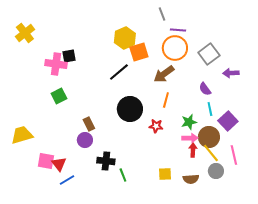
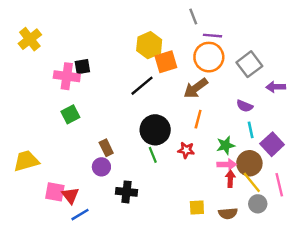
purple semicircle: (205, 89) -> (245, 106), turned -32
green line: (123, 175) -> (153, 155), moved

